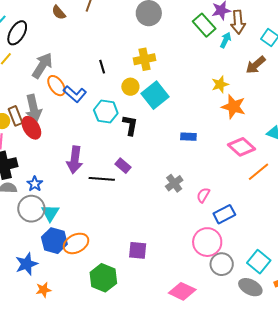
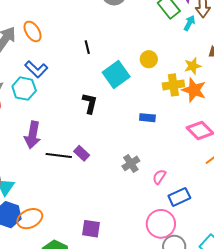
yellow cross: (145, 59) -> (173, 85), moved
black line: (102, 67) -> (87, 47), moved
yellow star: (220, 84) -> (193, 66), moved
orange ellipse: (56, 86) -> (33, 31), moved
yellow circle: (130, 87) -> (149, 59), moved
cyan hexagon: (106, 112) -> (24, 89), moved
purple rectangle: (123, 166) -> (82, 153), moved

